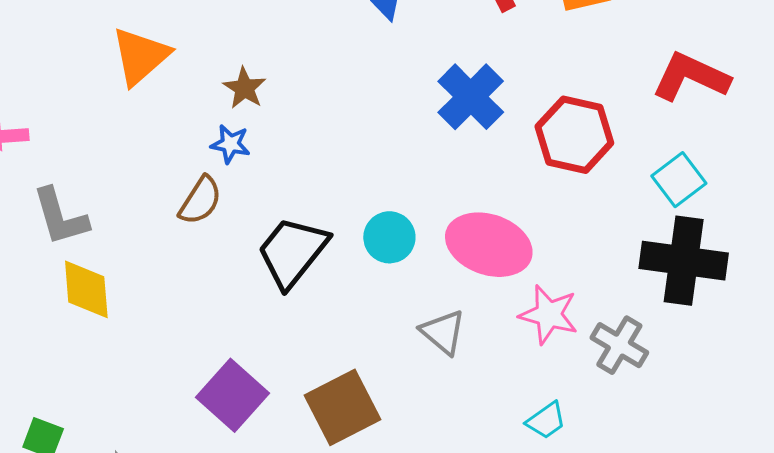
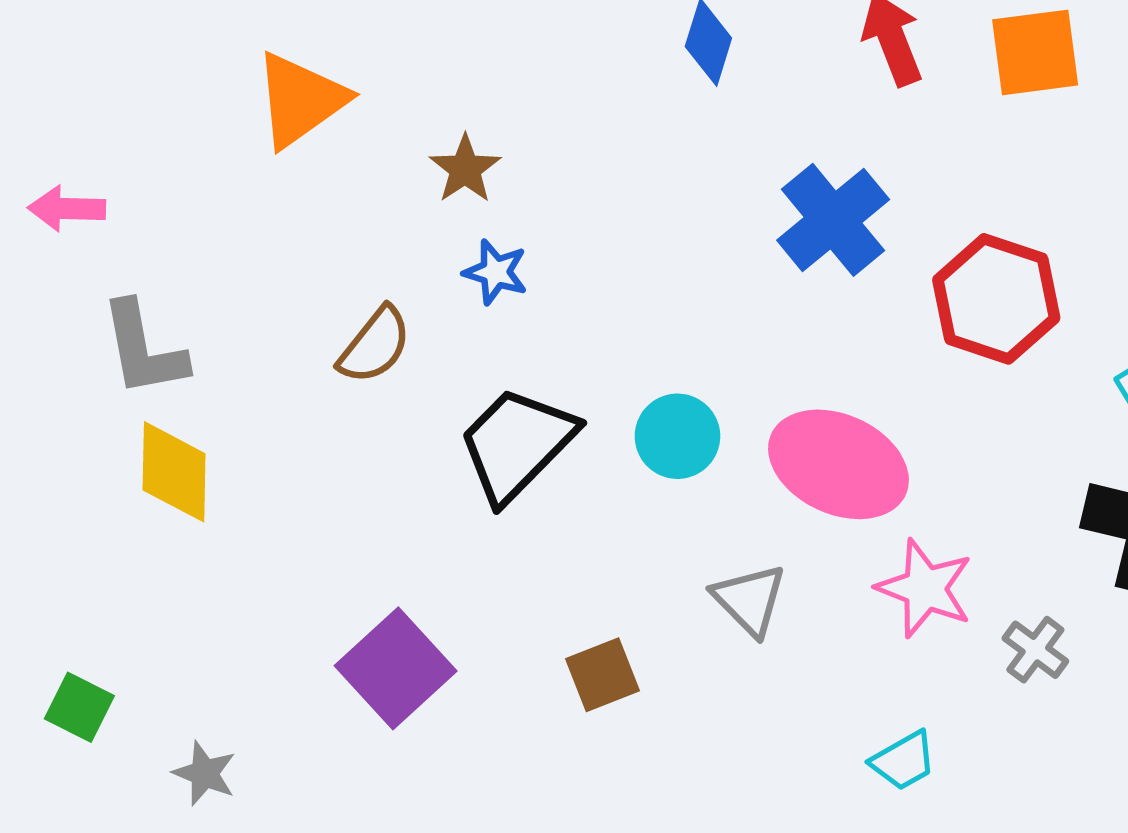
blue star: (230, 144) -> (496, 272), moved
gray cross: (619, 345) -> (1035, 650), size x0.7
brown square: (343, 407) -> (602, 675), moved, size x0.6

